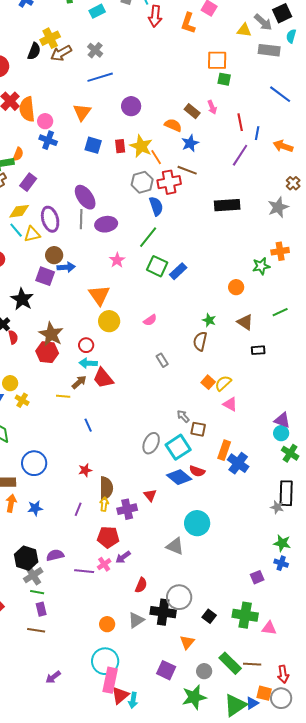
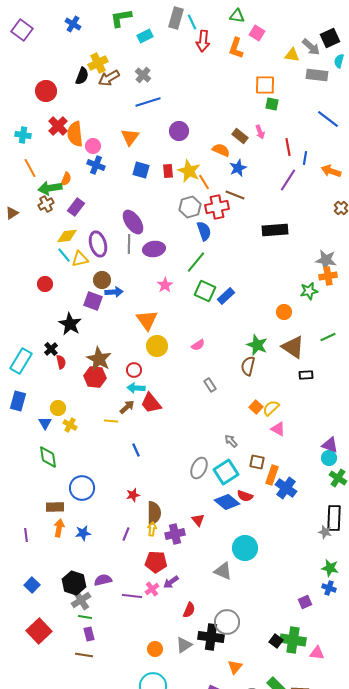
gray star: (278, 207) -> (326, 260), moved, turned 30
green star: (209, 320) -> (257, 345), size x1.5
brown triangle: (245, 322) -> (293, 347), size x1.4
brown square: (198, 429) -> (257, 462), moved
black square: (209, 616) -> (276, 641), moved

